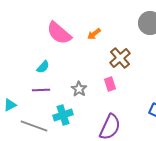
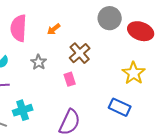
pink semicircle: (59, 33) -> (19, 28), turned 52
gray star: (79, 89) -> (39, 62), moved

